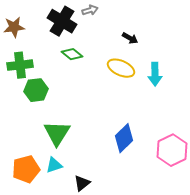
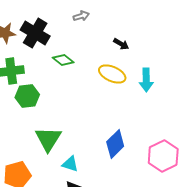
black cross: (62, 21) -> (35, 33), moved
cyan triangle: (54, 165) -> (70, 164), moved, turned 36

